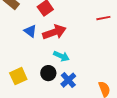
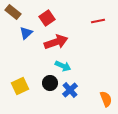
red line: (103, 18) -> (98, 21), moved
blue triangle: (30, 31) -> (26, 33), moved, turned 40

